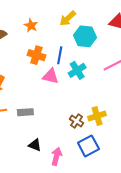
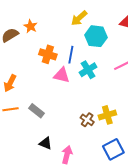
orange star: (31, 25) -> (30, 26), moved
gray rectangle: (25, 112) -> (36, 111), turned 42
blue square: (88, 146) -> (113, 149), moved

